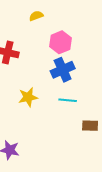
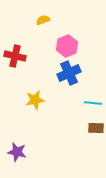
cyan line: (68, 100) -> (93, 103), moved

